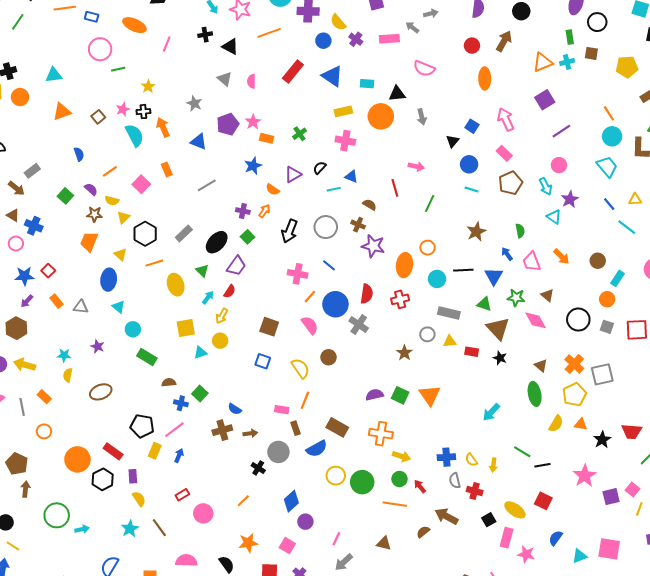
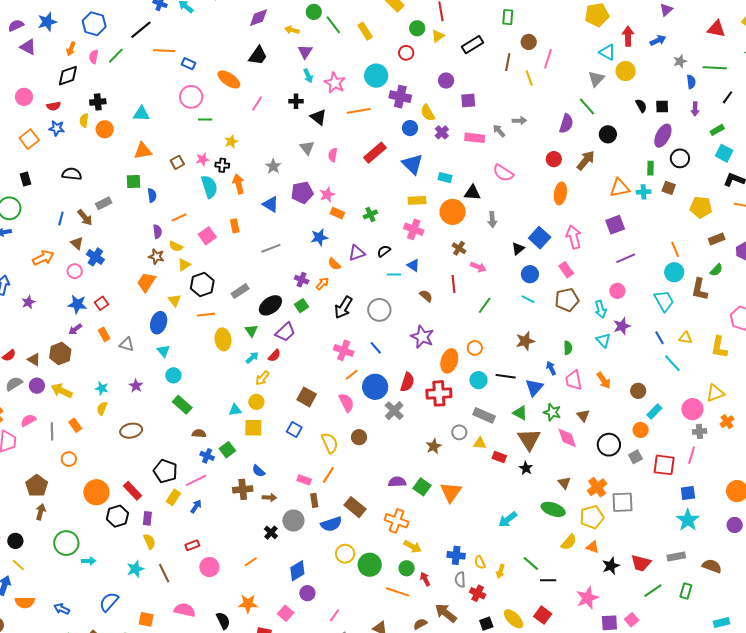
blue square: (472, 126) -> (540, 238), size x1.5
purple semicircle: (91, 189) -> (157, 232), turned 32
green square: (65, 196) -> (134, 182), moved, turned 35
brown cross: (358, 225) -> (459, 248), moved
red cross: (400, 299) -> (439, 393), size x1.4
gray square: (607, 327) -> (635, 457), turned 32
yellow square: (186, 328) -> (253, 428), moved
green ellipse: (535, 394) -> (553, 509), turned -70

